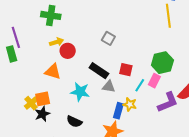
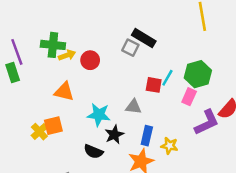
green cross: (51, 15) -> (53, 45), moved
red circle: (68, 51) -> (90, 60), moved
black rectangle: (99, 71) -> (144, 38), moved
cyan line: (140, 85) -> (167, 78), moved
yellow star: (130, 104) -> (169, 146), moved
black star: (42, 114) -> (114, 135), moved

